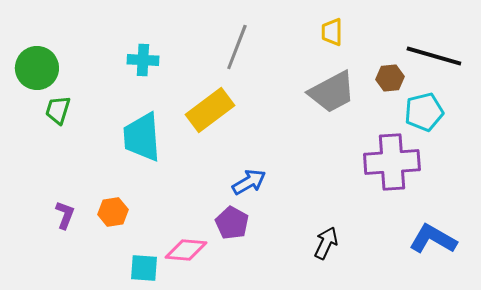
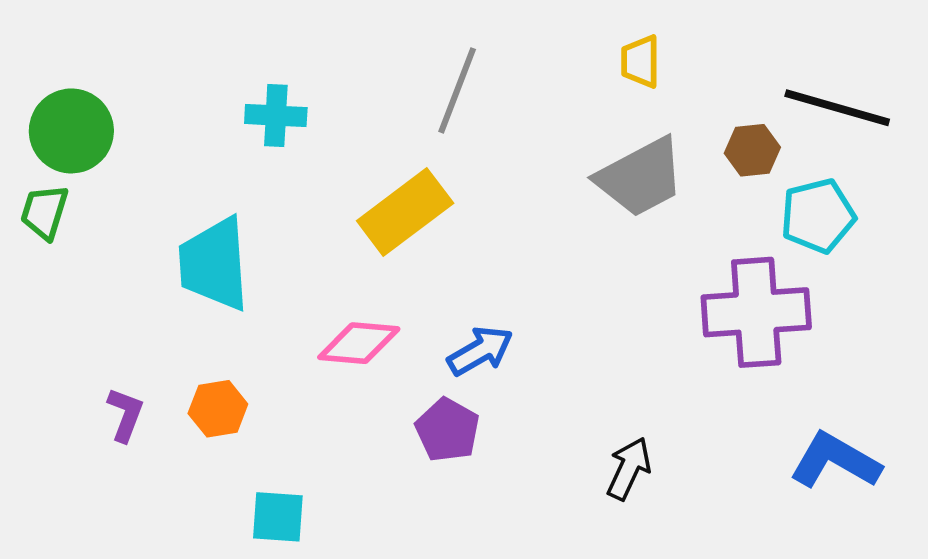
green trapezoid: (58, 110) -> (44, 212), moved
cyan trapezoid: (142, 137) -> (214, 264), moved
pink diamond: (186, 250) -> (359, 343), moved

